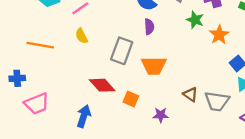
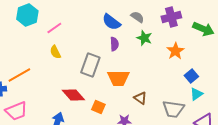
green star: (195, 20) -> (144, 38), moved
orange line: (40, 45) -> (19, 75), moved, turned -40
brown triangle: (190, 94) -> (140, 98), moved

